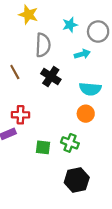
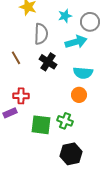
cyan arrow: (82, 54) -> (76, 42), size x1.5
green square: (43, 147) -> (41, 125), size x1.5

